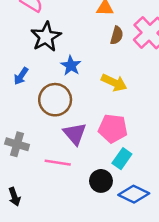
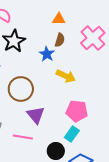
brown semicircle: (117, 35) -> (60, 40), moved
blue star: (71, 66) -> (47, 54), moved
pink pentagon: (113, 129) -> (77, 111), moved

